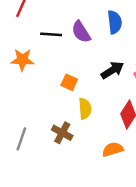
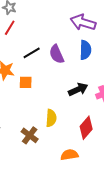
black line: (51, 34) -> (32, 53), turned -42
orange square: (69, 82) -> (26, 82), moved, turned -32

